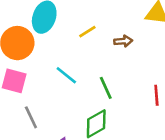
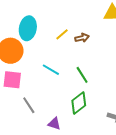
brown arrow: (123, 41) -> (82, 38), moved

